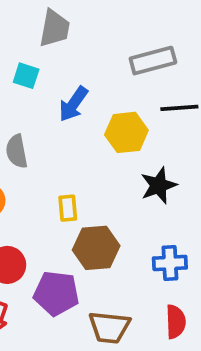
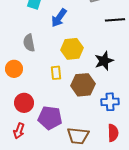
yellow hexagon: (126, 132) -> (72, 49), moved
brown hexagon: (96, 248) -> (83, 85), moved

